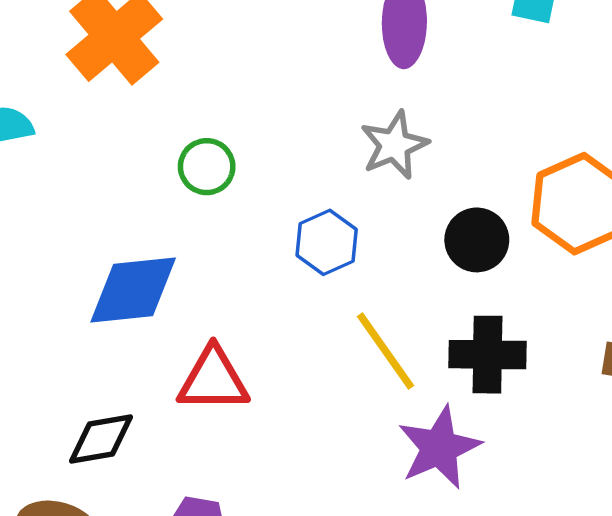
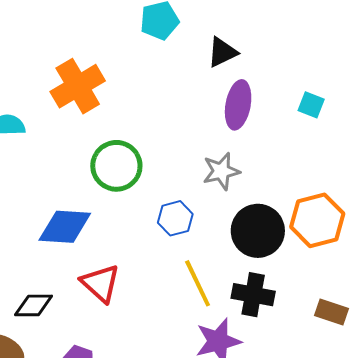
green circle: (207, 167) -> (116, 166), size x1.6
black circle: (477, 240) -> (258, 231), size x1.5
red triangle: (213, 380) -> (100, 283), turned 33

